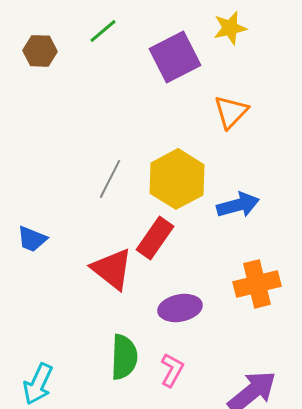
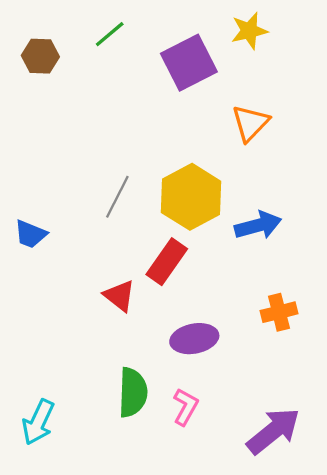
blue trapezoid: (32, 239) -> (31, 234), moved
red triangle: (112, 269) -> (120, 296), size x0.7
orange cross: (257, 284) -> (279, 312), size x0.7

